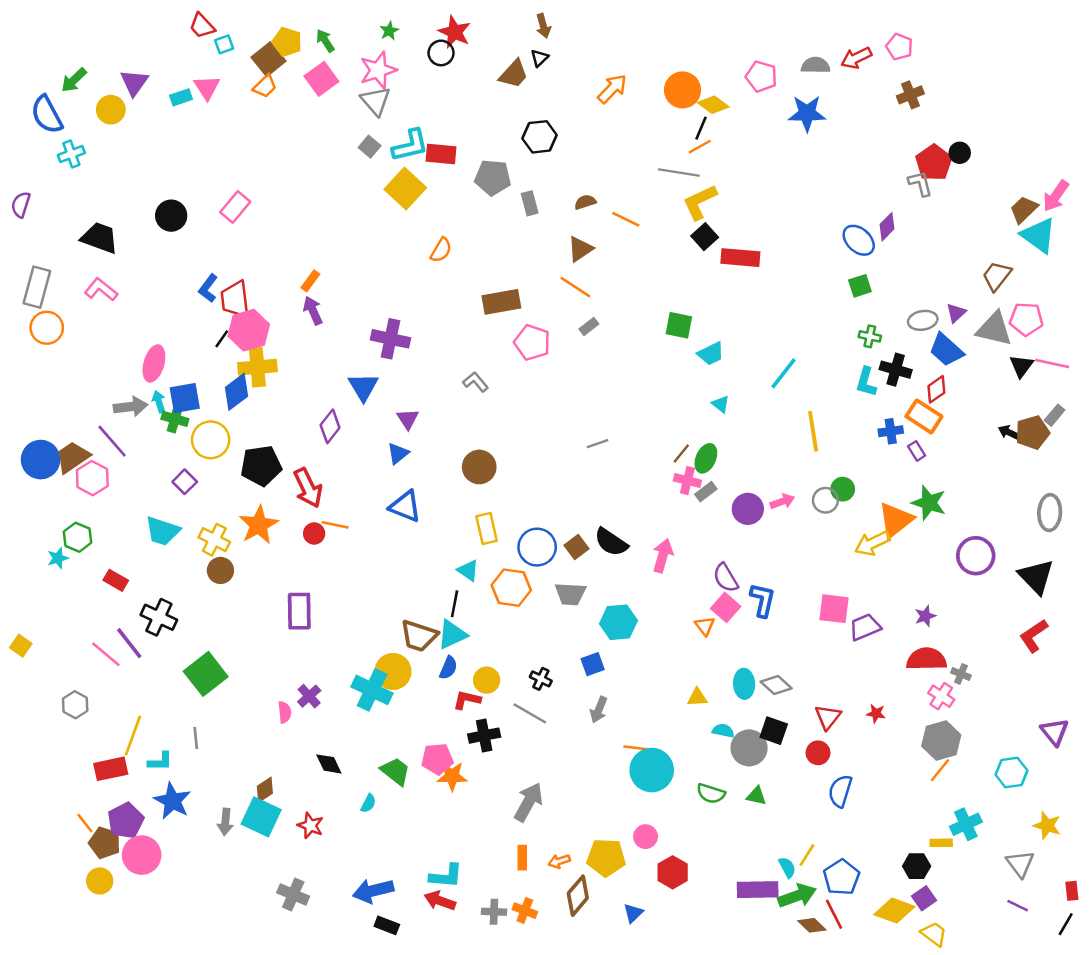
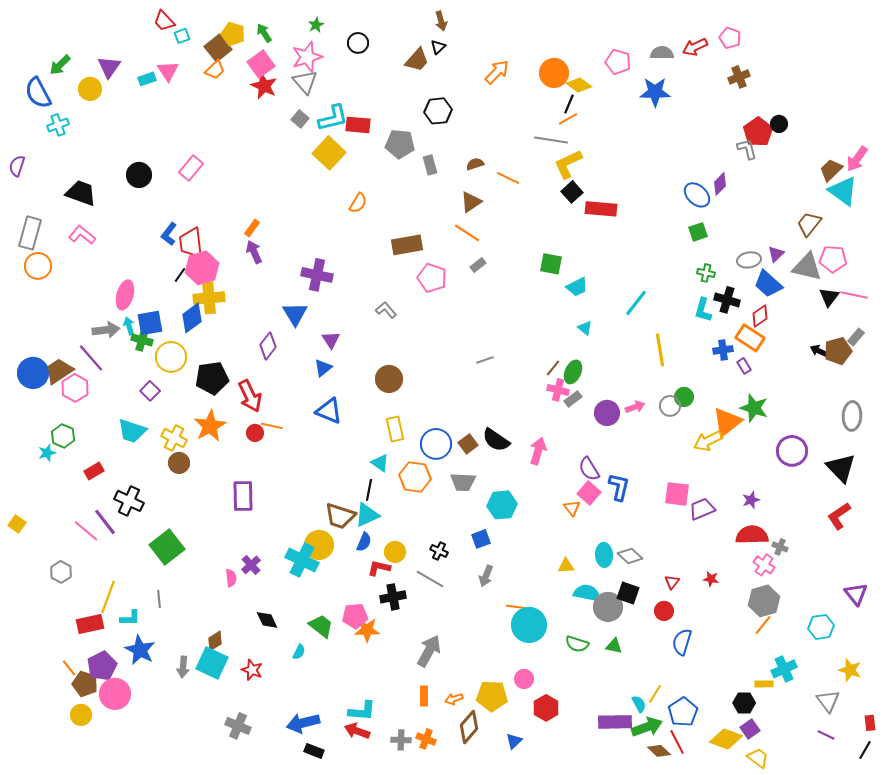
red star: (455, 32) -> (264, 86), moved
red rectangle: (116, 580) -> (94, 471), turned -60
red triangle: (828, 717) -> (672, 582), size x0.7
cyan semicircle: (723, 731) -> (587, 593), size x1.5

